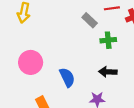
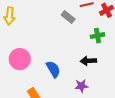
green cross: (108, 40) -> (97, 36), moved

